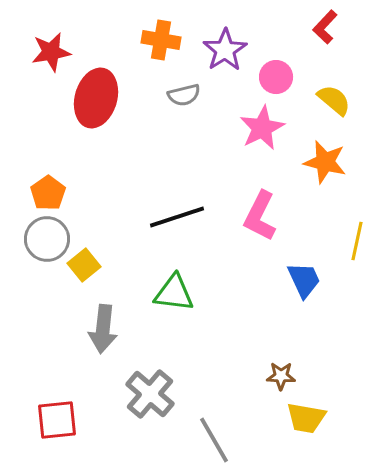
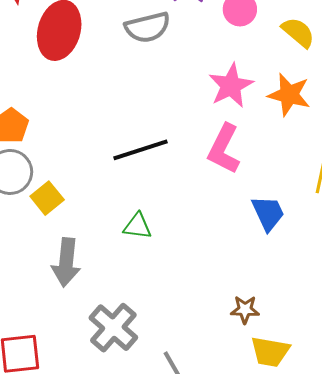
gray semicircle: (184, 95) -> (148, 27), size x1.4
pink star: (262, 128) -> (231, 86), moved
green triangle: (174, 293) -> (137, 226), size x0.7

